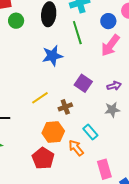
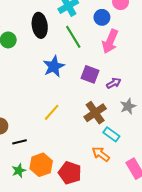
purple square: (83, 83) -> (90, 74), moved
purple arrow: (114, 86) -> (114, 83), moved
brown cross: (65, 107) -> (95, 113), moved, size x1.5
orange hexagon: (53, 132) -> (41, 165), moved

